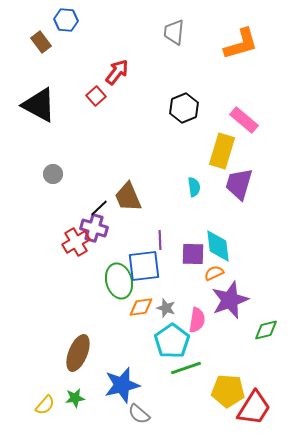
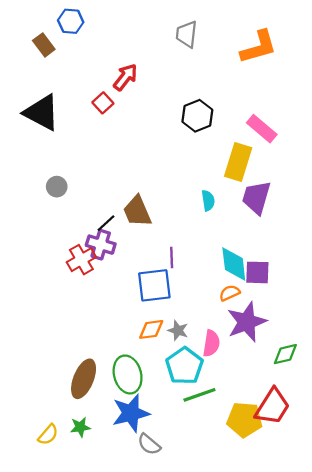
purple square: (193, 254) -> (257, 272), moved
green ellipse: (119, 281) -> (128, 374), moved
red trapezoid: (254, 408) -> (272, 407), moved

